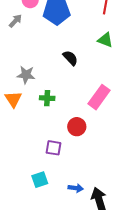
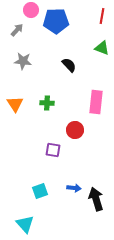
gray star: (26, 75) -> (23, 61), moved
pink rectangle: (99, 97) -> (96, 102), turned -30
cyan square: (40, 180) -> (40, 191), moved

